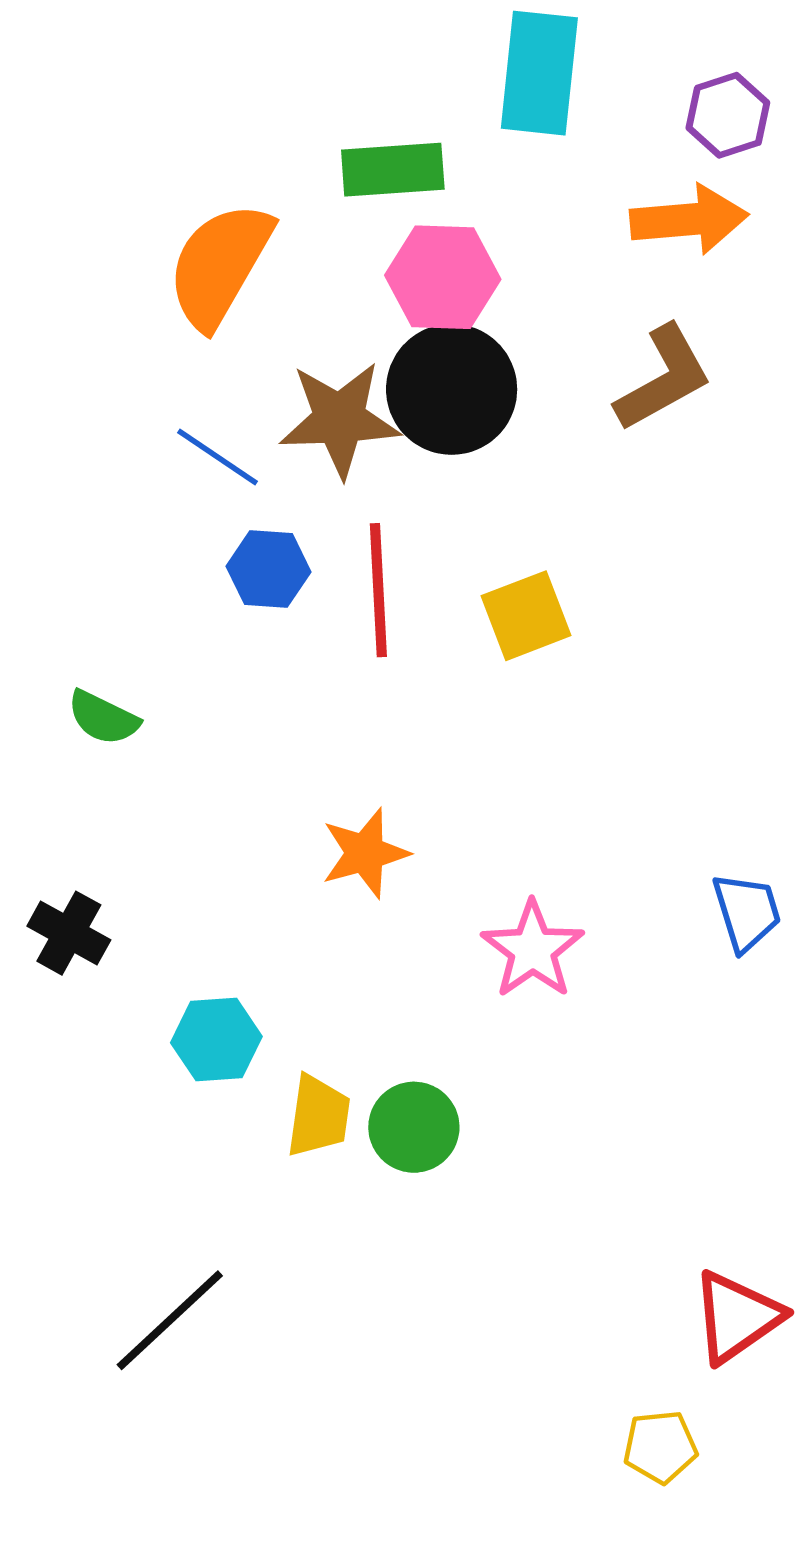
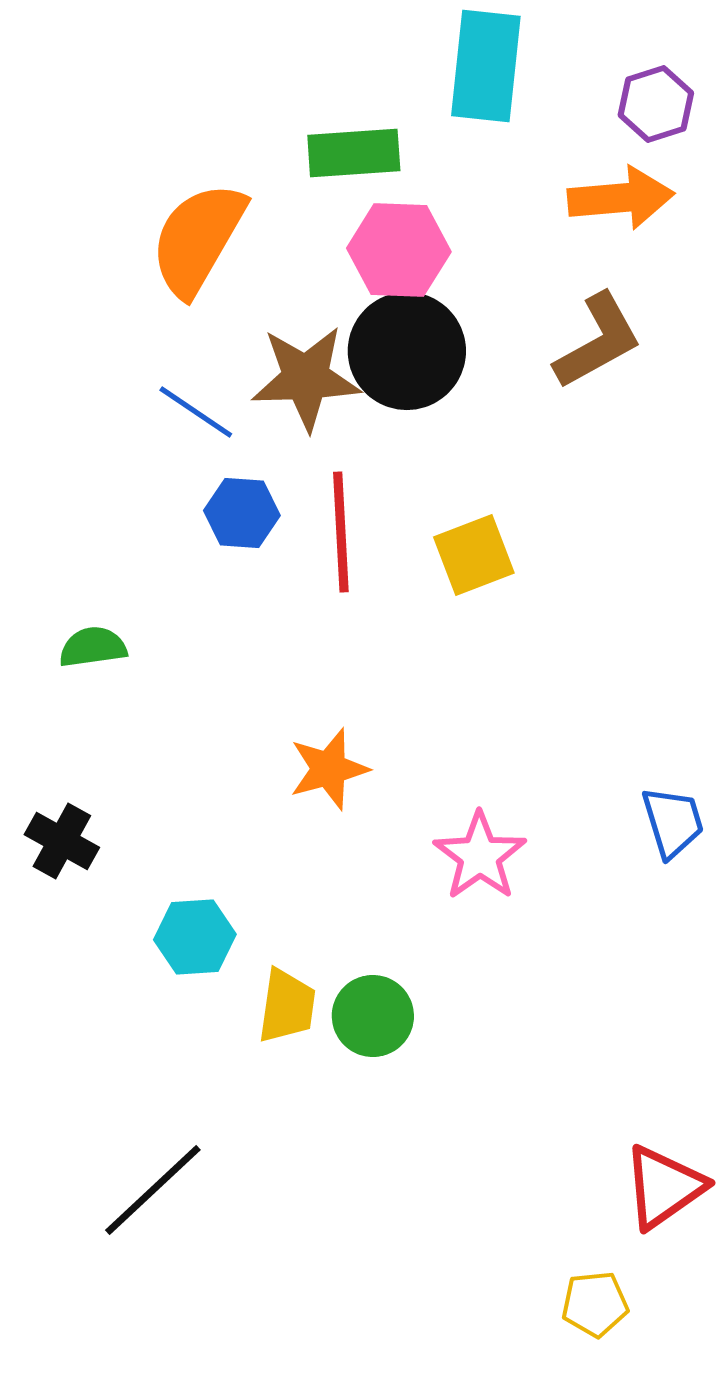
green semicircle: (103, 718) -> (93, 647), turned 146

